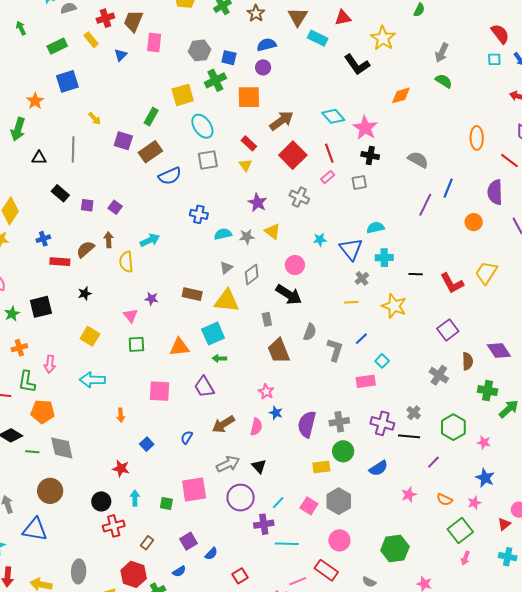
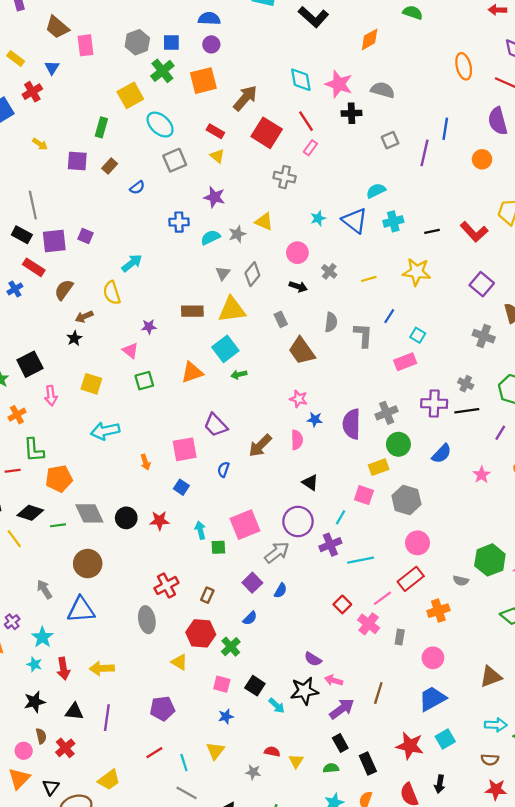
red cross: (105, 18) -> (32, 92), moved
brown trapezoid: (133, 21) -> (57, 27), turned -60
blue semicircle: (267, 45) -> (209, 19), turned 30
cyan diamond: (333, 116) -> (301, 80), turned 45
gray line: (73, 149) -> (33, 205), moved
brown rectangle: (150, 152) -> (110, 166), size x0.6
gray semicircle: (418, 160) -> (383, 90), moved
blue semicircle: (170, 176) -> (137, 188), size x0.6
gray square: (359, 182) -> (390, 140), moved
purple star: (257, 203) -> (214, 197), moved
purple square: (87, 205) -> (54, 241), size x1.6
brown arrow: (109, 240) -> (84, 317), moved, turned -98
red rectangle: (60, 262) -> (34, 267), moved, turned 42
gray cross: (362, 278) -> (329, 271), moved
black arrow: (289, 295) -> (298, 287), size x0.6
pink arrow: (50, 364) -> (51, 396), moved
purple trapezoid: (204, 387) -> (216, 425), moved
pink square: (160, 391) -> (185, 449), moved
gray arrow: (228, 464) -> (277, 552), moved
cyan arrow: (135, 498) -> (200, 530), moved
black circle: (101, 501) -> (126, 518), moved
pink square: (309, 506) -> (364, 495), moved
green hexagon: (395, 548) -> (490, 560), moved
red rectangle: (326, 570) -> (411, 579), turned -60
gray ellipse: (79, 571) -> (147, 620), moved
red square: (240, 576) -> (342, 604), moved

